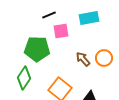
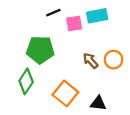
pink square: (61, 31) -> (74, 23), moved

